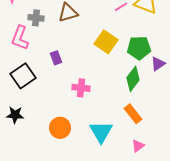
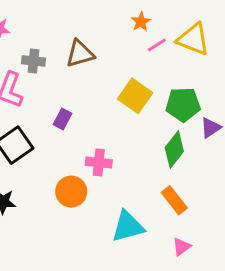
purple rectangle: (56, 58) -> (63, 119), turned 48
orange circle: (60, 128) -> (71, 192), moved
cyan triangle: (101, 132) -> (128, 226), turned 45

